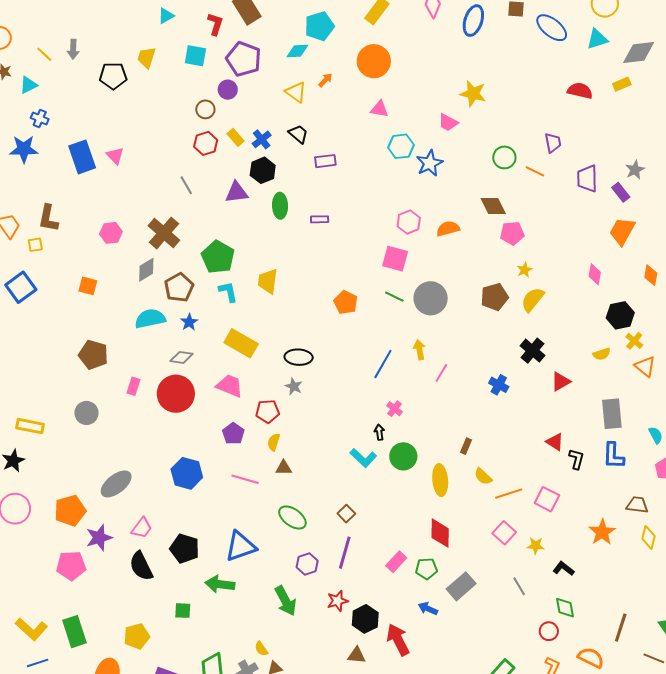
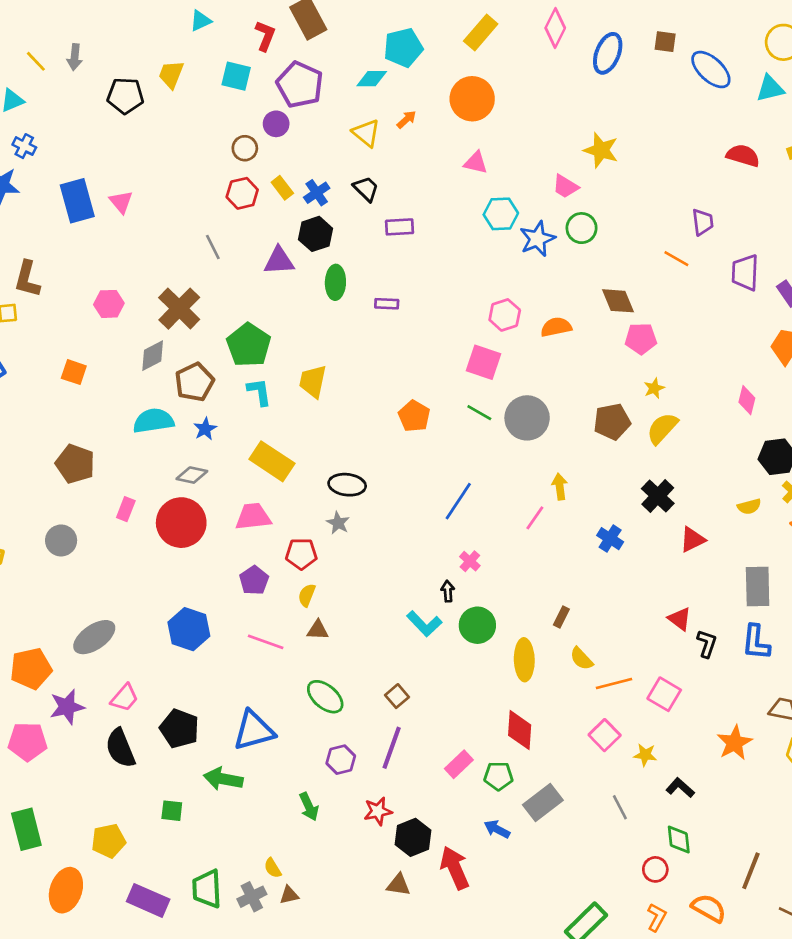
green circle: (504, 157) -> (582, 228), moved
yellow arrow: (419, 350) -> (560, 487), moved
pink trapezoid: (230, 386) -> (253, 517), turned -32
green arrow: (286, 601) -> (309, 807), size x0.7

